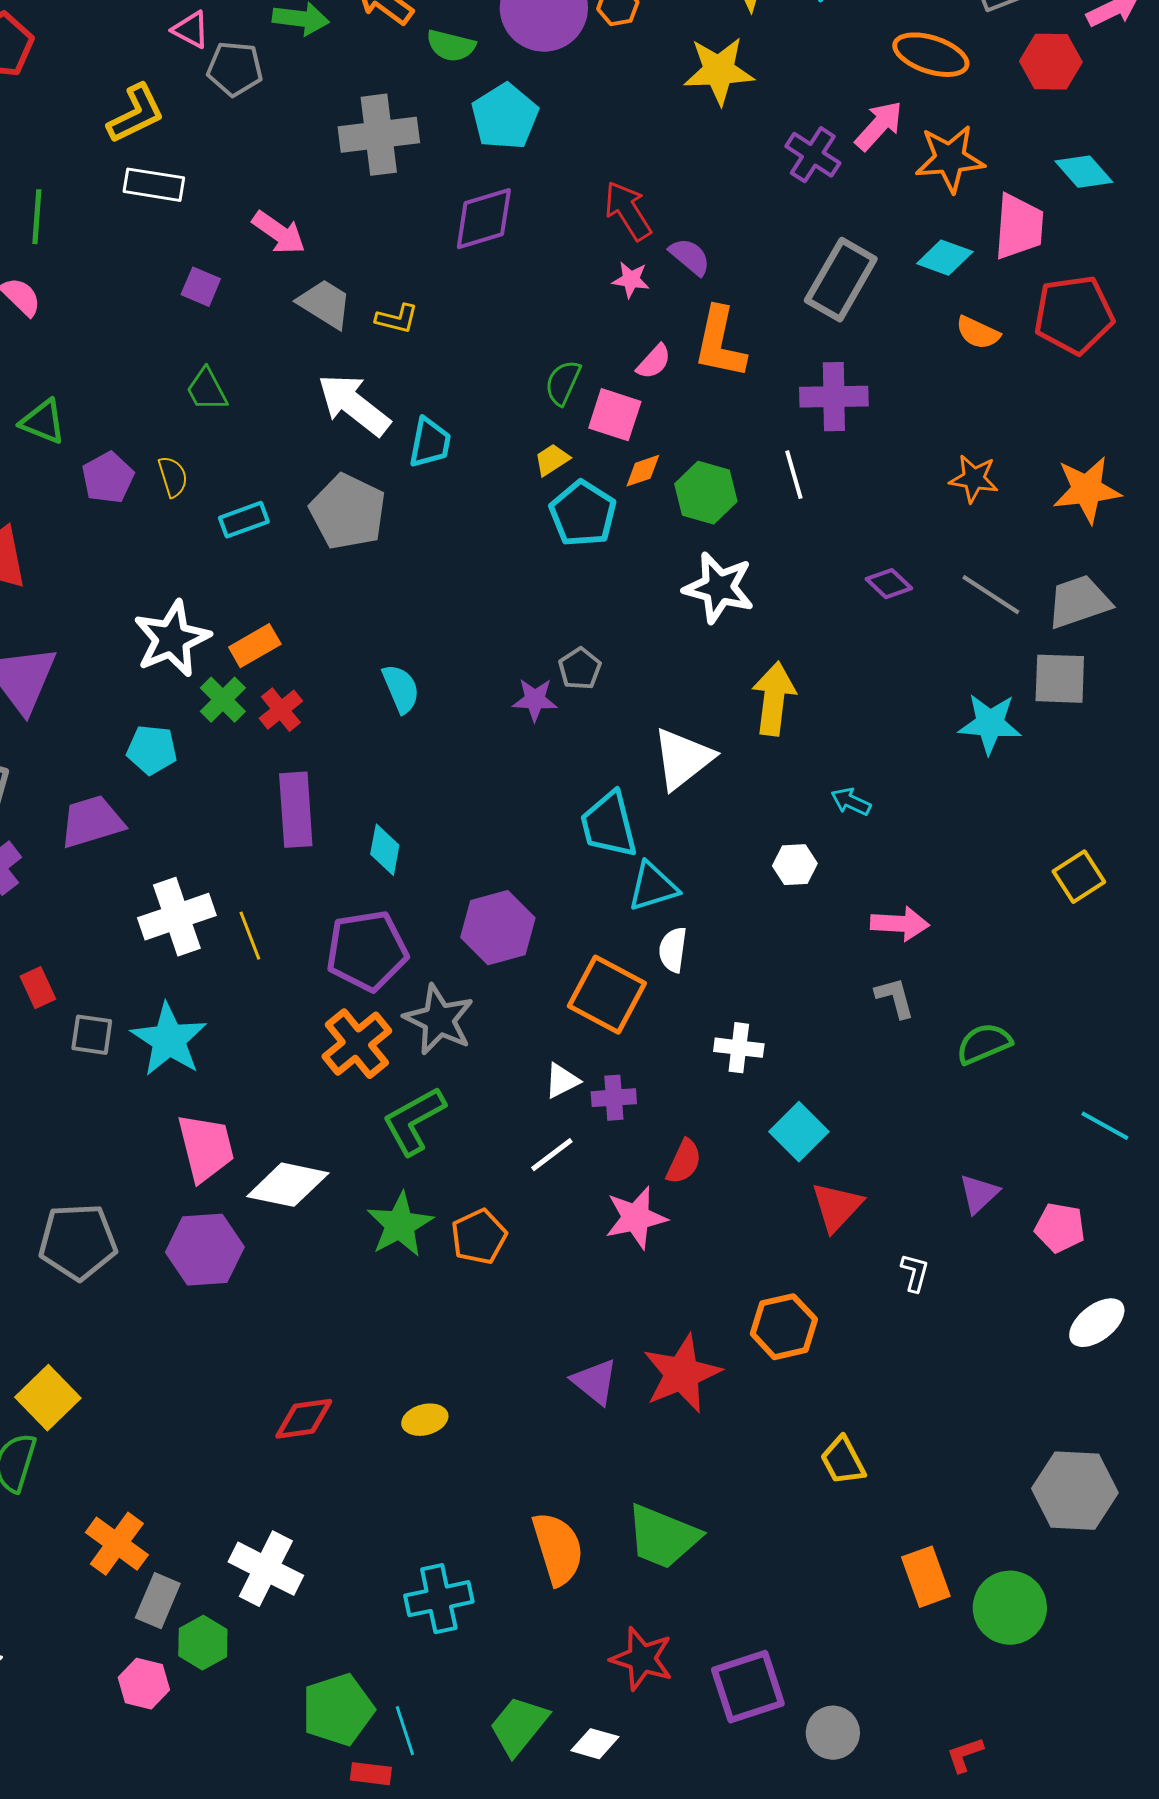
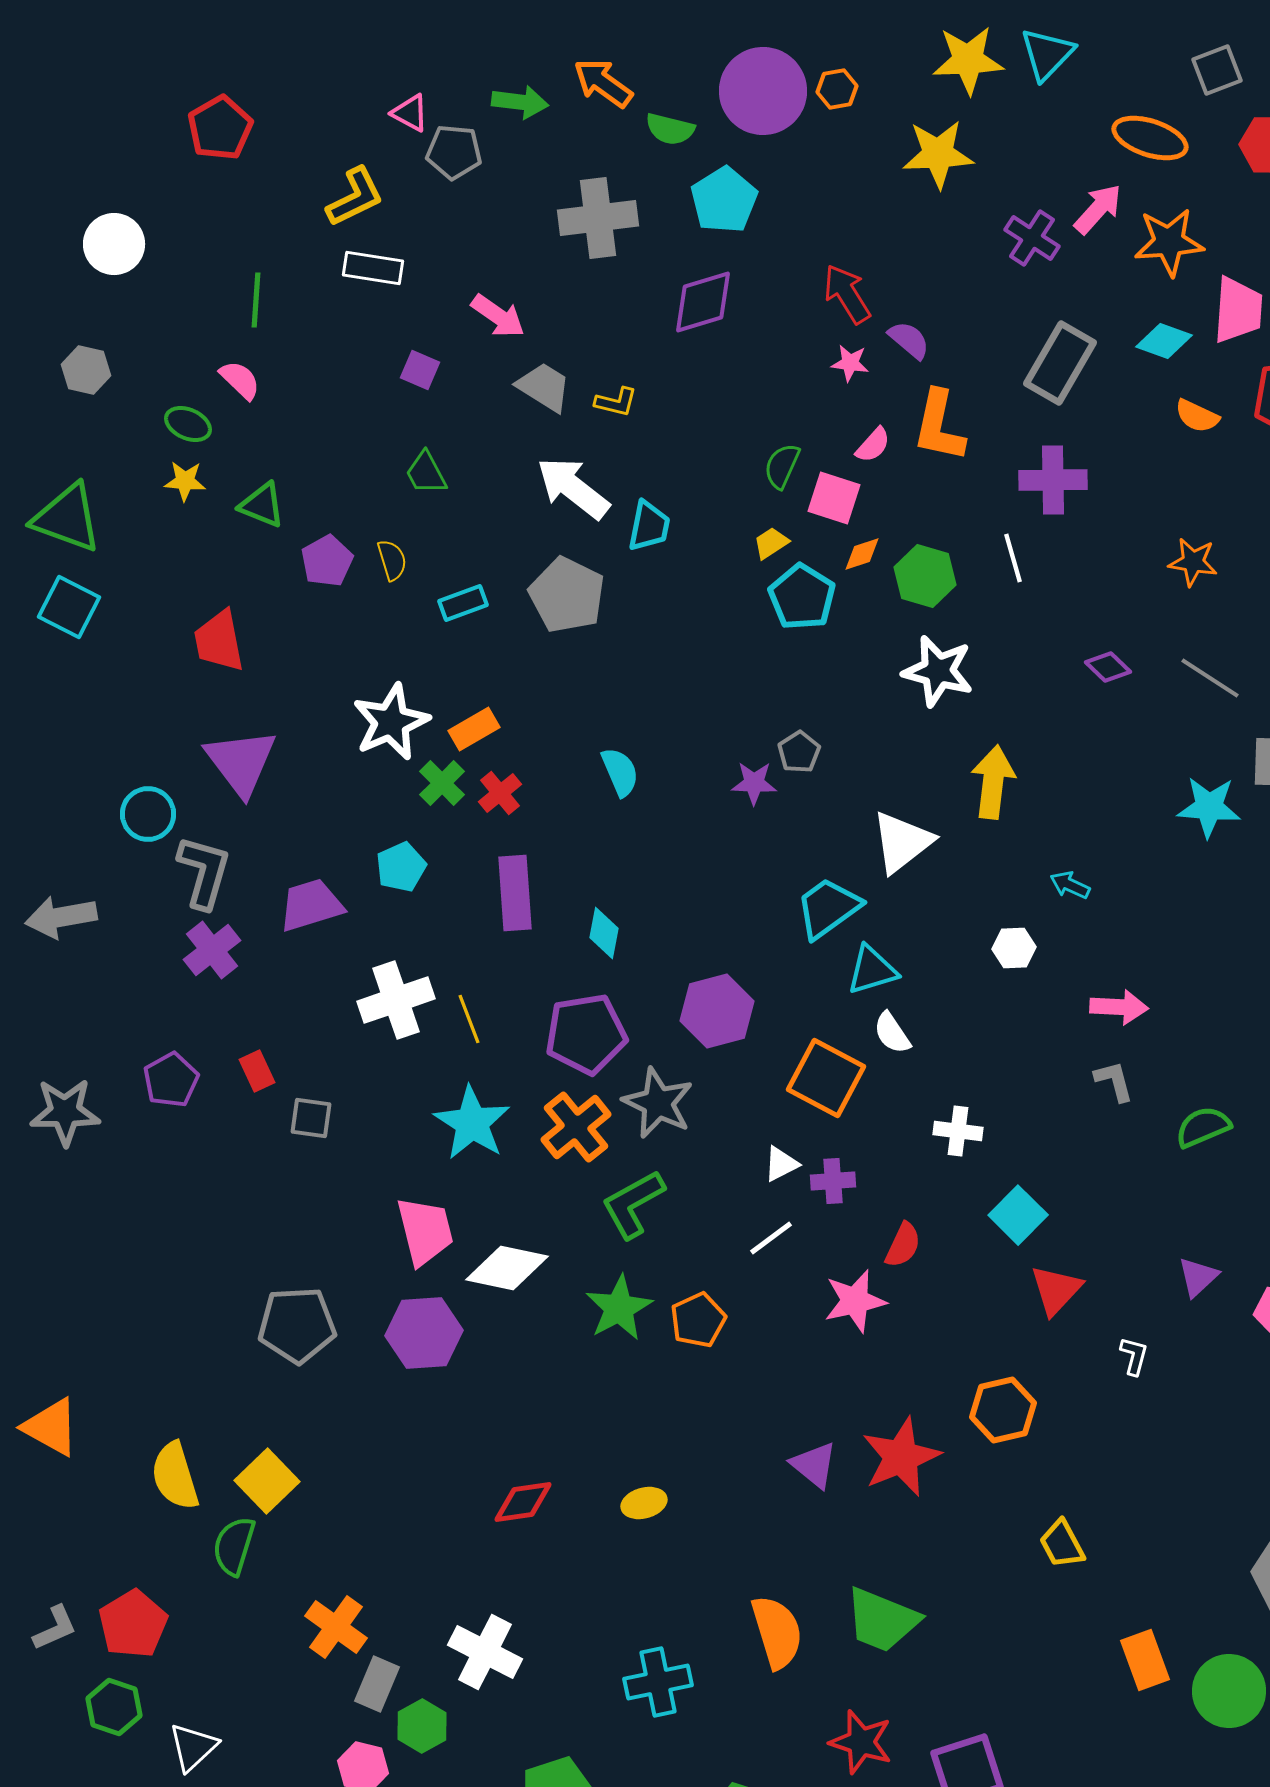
cyan pentagon: (152, 750) -> (401, 867), moved, turned -30
cyan trapezoid: (609, 825) -> (828, 908), turned 68
white semicircle: (673, 950) -> (892, 1033), turned -42
cyan star: (169, 1040) -> (472, 1123), moved

